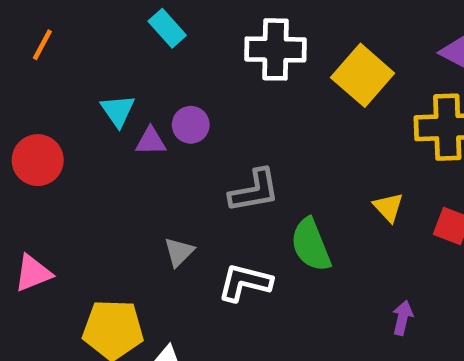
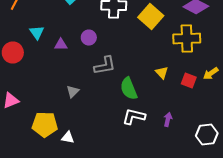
cyan triangle: (118, 111) -> (37, 32), moved
purple circle: (191, 125) -> (89, 38), moved
white L-shape: (245, 283) -> (134, 116), moved

